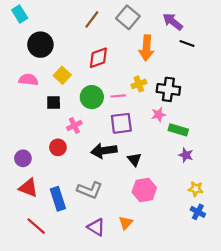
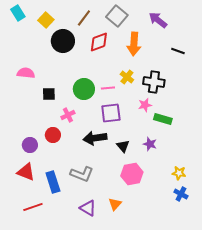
black line: (187, 44) -> (178, 51), moved
black circle: (40, 45) -> (63, 41), moved
red diamond: (98, 58) -> (99, 42), moved
yellow square: (62, 75) -> (46, 20), moved
yellow cross: (139, 84) -> (127, 77), turned -32
purple star: (186, 155) -> (150, 144), moved
purple circle: (23, 158) -> (30, 145), moved
red line: (36, 226) -> (33, 207), turned -60

